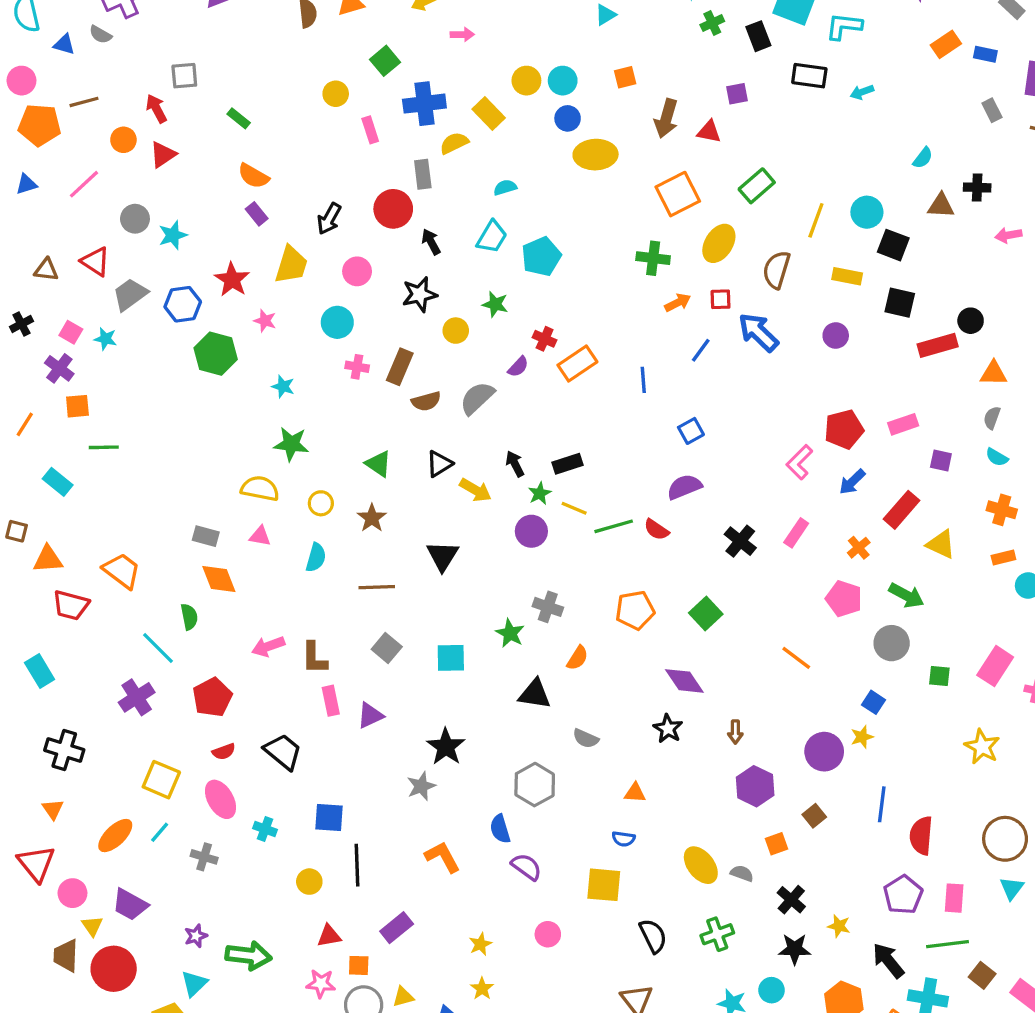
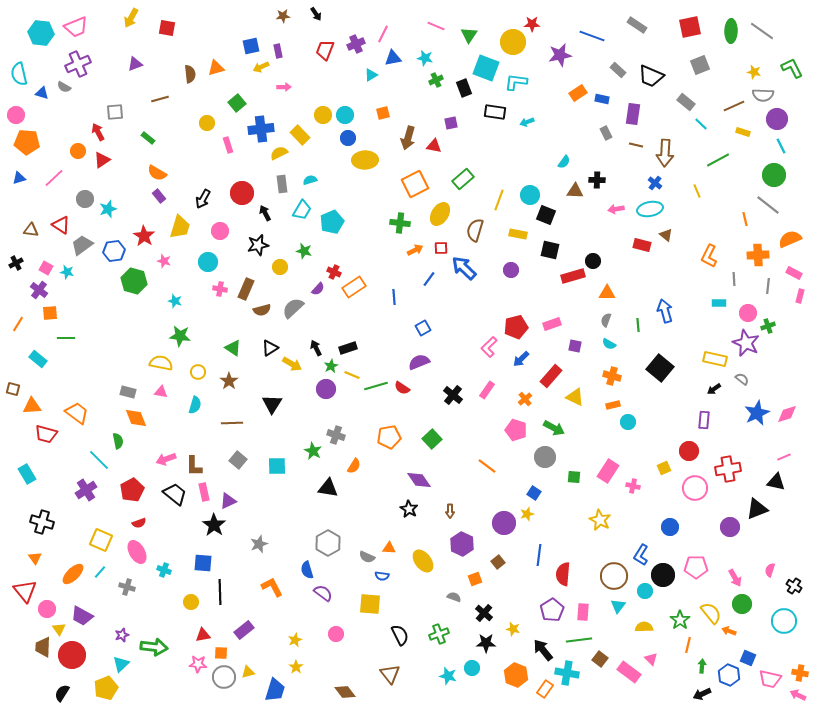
brown line: (84, 102) -> (160, 99), moved
gray rectangle: (423, 174) -> (282, 184), moved
gray semicircle: (586, 738) -> (367, 557), moved
black star: (446, 747) -> (214, 525), moved
black trapezoid: (283, 752) -> (175, 494), moved
yellow ellipse: (701, 865) -> (423, 561), moved

